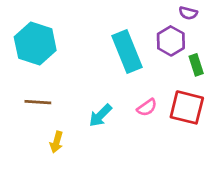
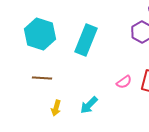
cyan rectangle: (127, 52) -> (86, 40), moved, turned 44
cyan arrow: (100, 115) -> (89, 105), moved

